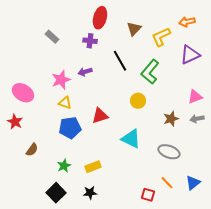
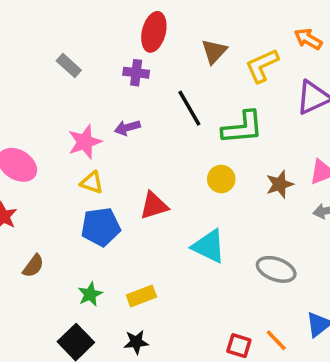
orange arrow: (187, 22) -> (308, 39), turned 42
green L-shape: (150, 72) -> (242, 128), turned -135
brown star: (171, 119) -> (280, 184), moved
orange line: (167, 183) -> (276, 340), moved

